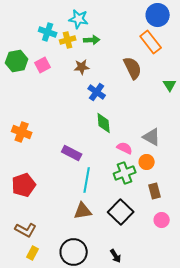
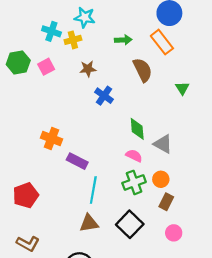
green arrow: (92, 40) -> (123, 40), moved
green diamond: (104, 123) -> (137, 129), moved
orange cross: (22, 132) -> (51, 139), moved
orange circle: (147, 162) -> (161, 179), moved
brown rectangle: (155, 191) -> (166, 202), turned 42

